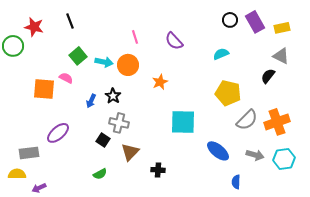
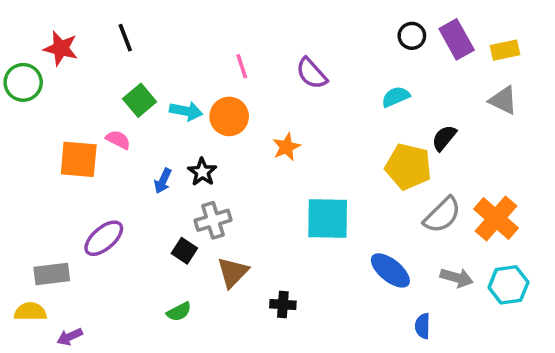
black semicircle: (268, 76) -> (444, 138), moved
orange cross: (277, 122) -> (496, 219), turned -30
gray cross: (119, 123) -> (213, 220), turned -30

